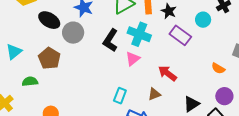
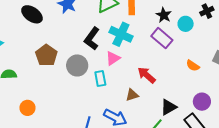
black star: (169, 11) -> (164, 15), moved
gray circle: (73, 33) -> (77, 65), moved
brown pentagon: (49, 58) -> (46, 55), moved
orange semicircle: (218, 68) -> (193, 66), moved
cyan rectangle: (120, 96) -> (100, 78), moved, turned -35

